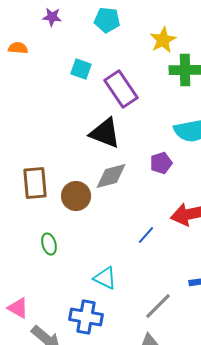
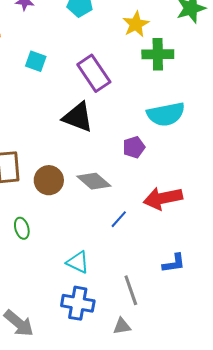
cyan square: (81, 69) -> (36, 61), moved
gray diamond: (111, 176) -> (94, 181), moved, turned 56
gray line: (158, 306) -> (131, 290), turned -64
blue cross: (86, 317) -> (78, 303), moved

